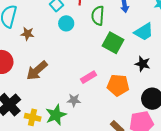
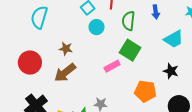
brown star: (27, 34) -> (66, 49), moved
green square: (113, 43) -> (130, 50), moved
pink rectangle: (89, 77) -> (112, 66), moved

